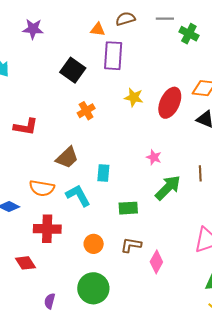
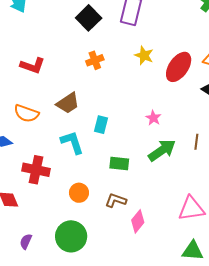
orange semicircle: (42, 188) -> (26, 113), moved

